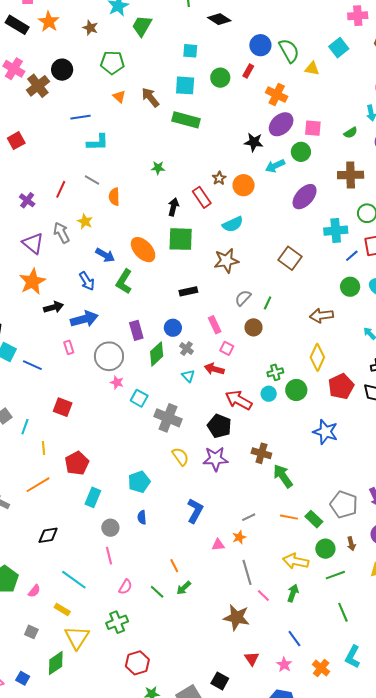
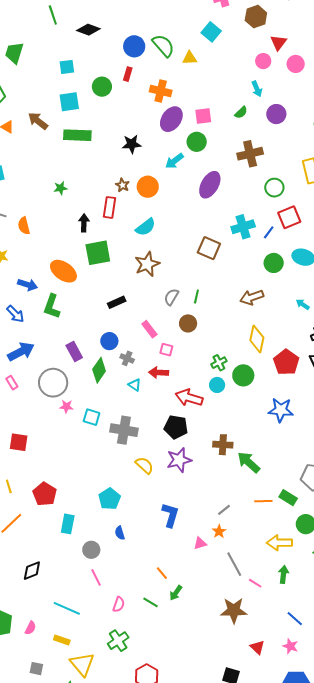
black star: (254, 142) -> (132, 144), moved
red rectangle: (202, 197) -> (110, 207), turned 55
cyan cross: (336, 231) -> (243, 227), moved

